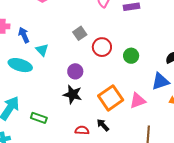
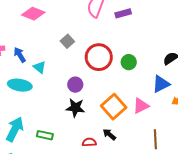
gray square: (80, 33) -> (67, 41), moved
red circle: (102, 47) -> (99, 57), size x1.4

